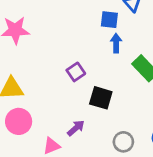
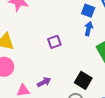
black square: (101, 98) -> (83, 80), moved

